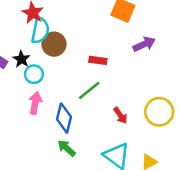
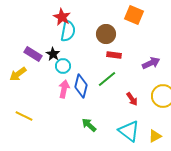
brown circle: (54, 44) -> (106, 34), moved
purple arrow: (144, 44) -> (151, 63), moved
blue diamond: (64, 118) -> (81, 86), moved

